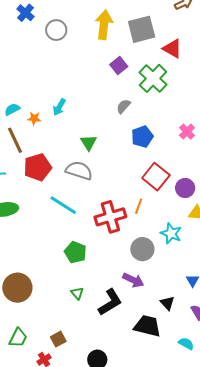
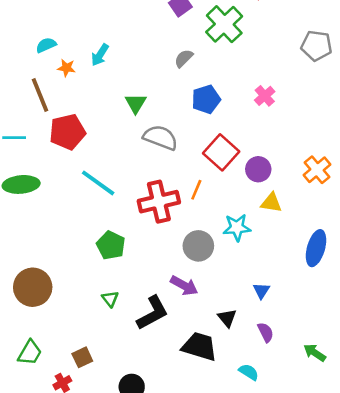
cyan semicircle: (12, 109) -> (46, 45), moved
gray semicircle: (79, 171) -> (160, 138), moved
cyan star: (171, 233) -> (237, 227), turned -30

